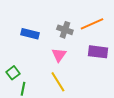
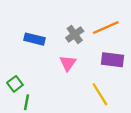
gray cross: (65, 30) -> (75, 34), turned 35
yellow line: (58, 82) -> (100, 94), moved

